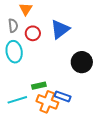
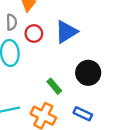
green rectangle: (39, 86) -> (54, 86), moved, turned 56
blue rectangle: (63, 96) -> (83, 114), moved

